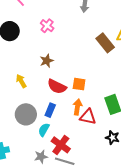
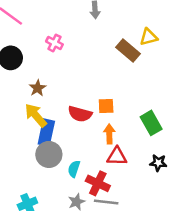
brown star: (47, 61) -> (38, 88), moved
yellow arrow: (21, 81) -> (36, 115), size x1.5
blue rectangle: (50, 110) -> (46, 133), moved, size x1.5
red triangle: (88, 117) -> (117, 156), moved

